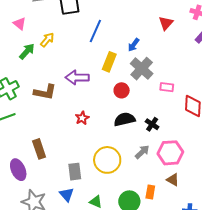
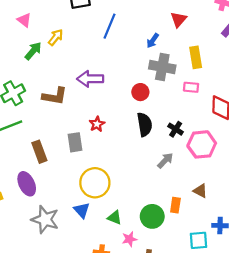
red triangle: (166, 23) -> (179, 20), moved
yellow rectangle: (109, 62) -> (196, 57), moved, turned -30
gray cross: (142, 69) -> (162, 67), turned -30
black semicircle: (125, 119) -> (145, 124), turned 95
brown rectangle: (39, 149) -> (39, 152), moved
pink hexagon: (170, 153) -> (202, 144), moved
yellow circle: (107, 160) -> (95, 183), moved
gray rectangle: (75, 172) -> (75, 142), moved

